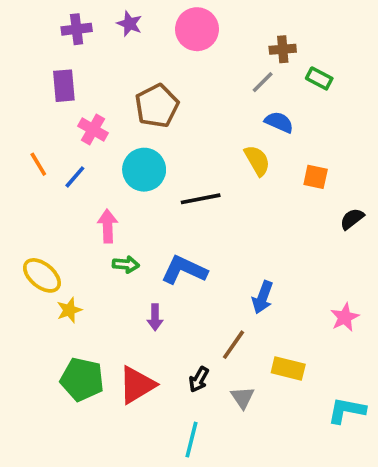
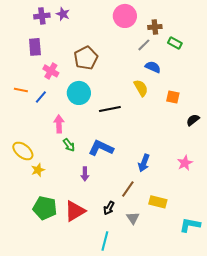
purple star: (130, 24) -> (63, 14), moved
pink circle: (197, 29) -> (125, 16), moved
orange line: (38, 164) -> (21, 90), turned -48
green arrow: (126, 264) -> (69, 145), turned 48
pink star: (345, 317) -> (185, 163), moved

